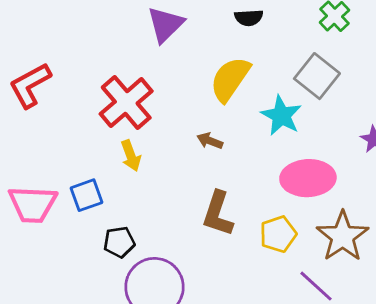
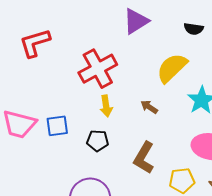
yellow arrow: (131, 156) -> (106, 106), moved
black pentagon: (119, 242) -> (98, 141), moved

